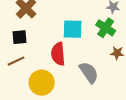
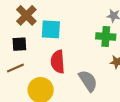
green cross: (106, 28) -> (106, 36), turned -30
cyan square: (73, 29) -> (51, 29), moved

